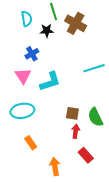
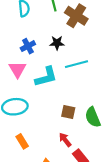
black star: (47, 31) -> (57, 43), moved
cyan line: (94, 68) -> (77, 64), moved
red arrow: (76, 131) -> (65, 140), moved, turned -48

